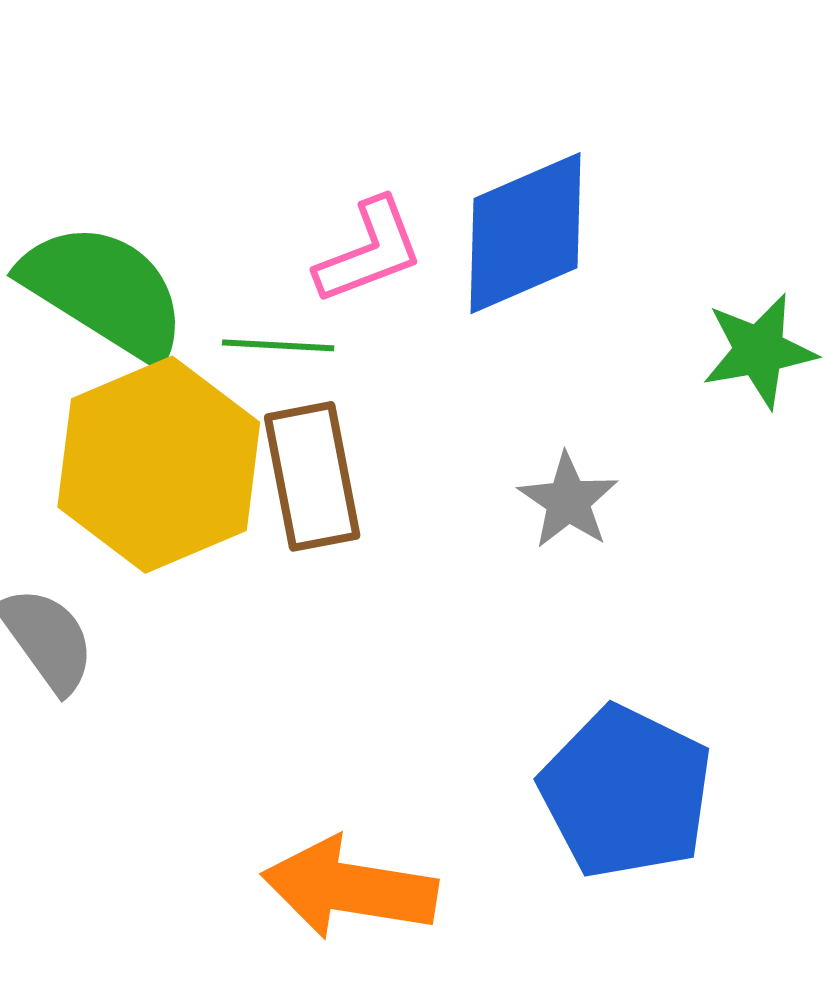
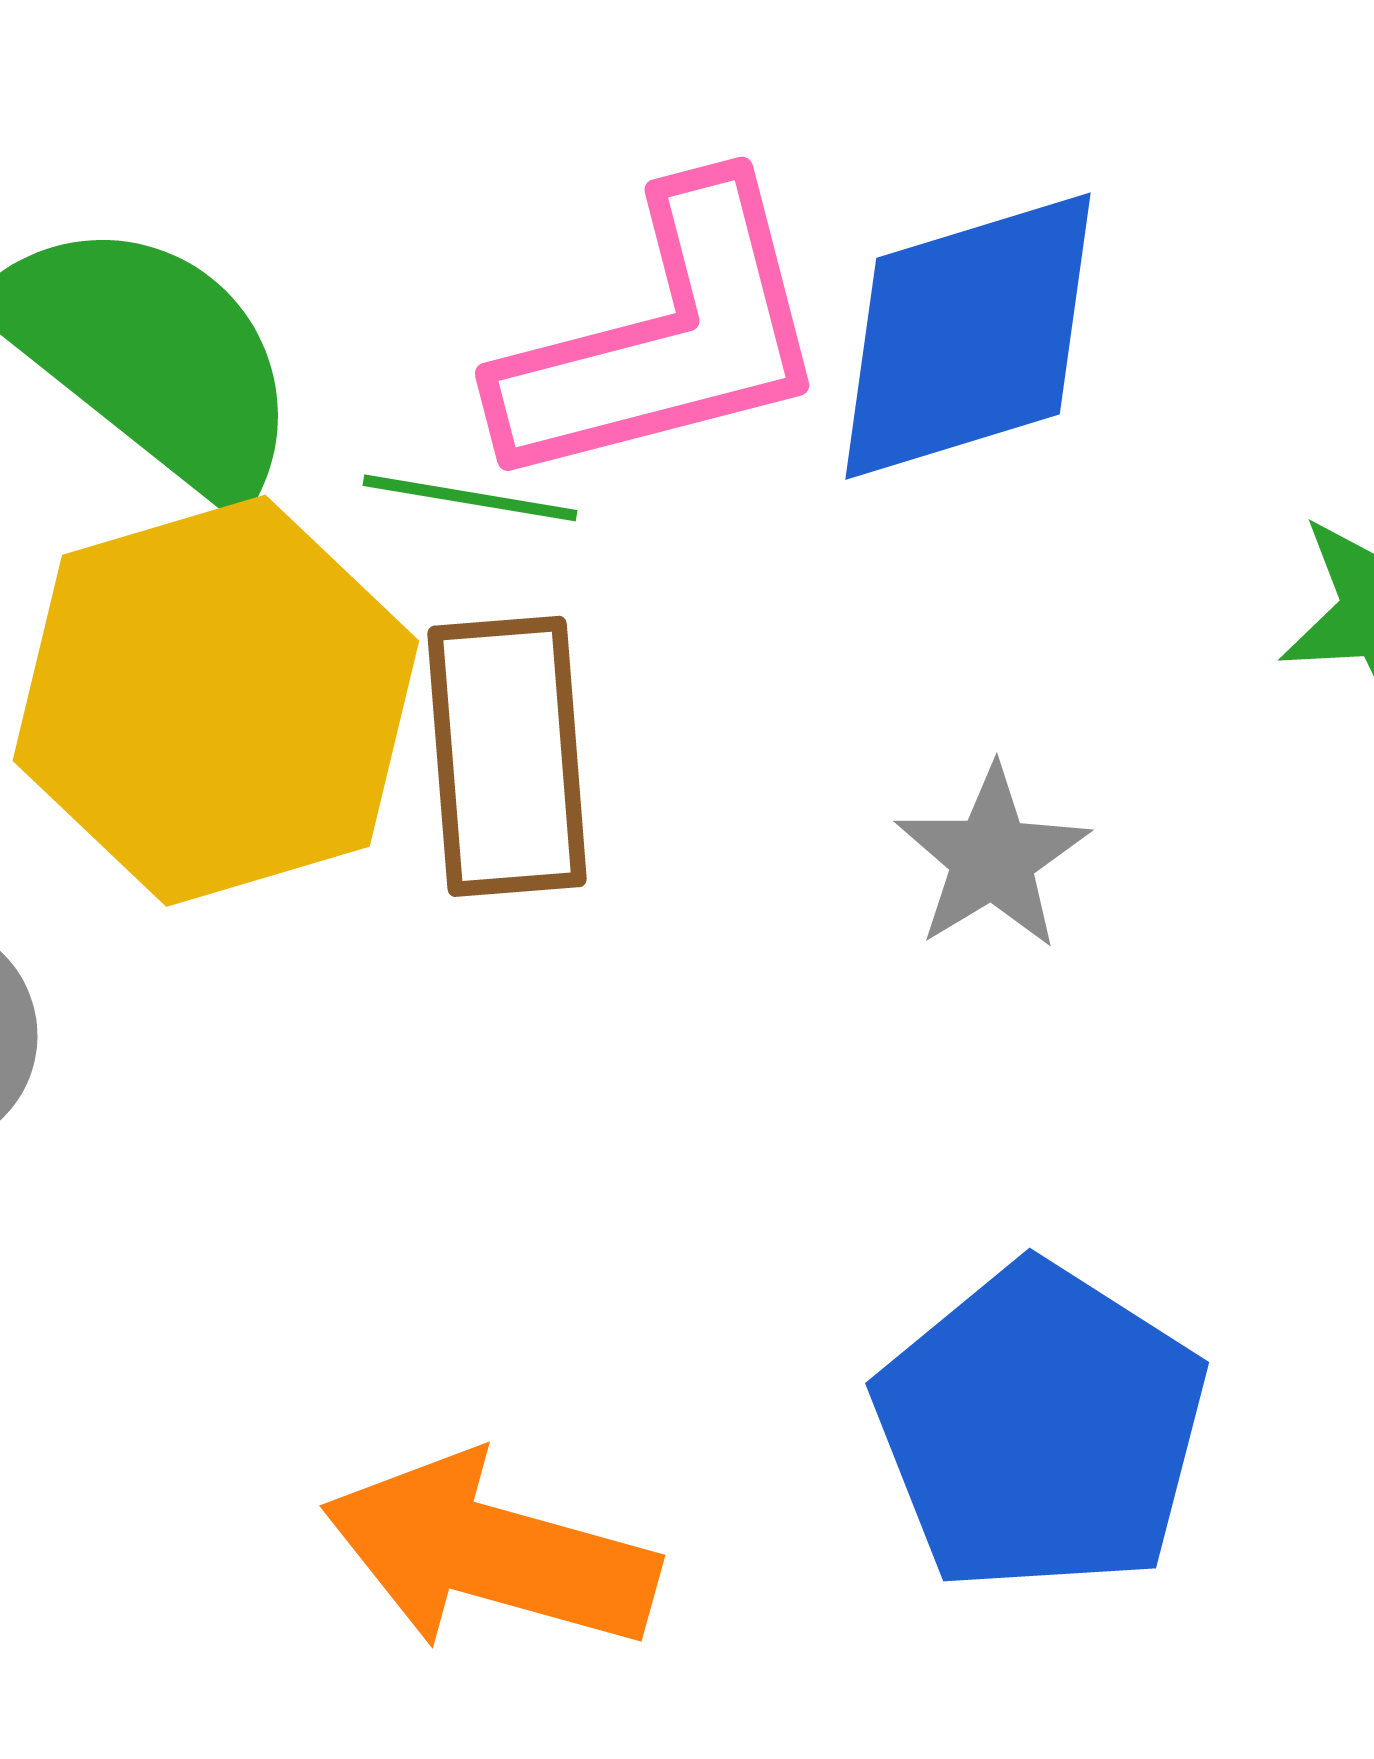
pink L-shape: (369, 251) -> (665, 337), size x1.6

